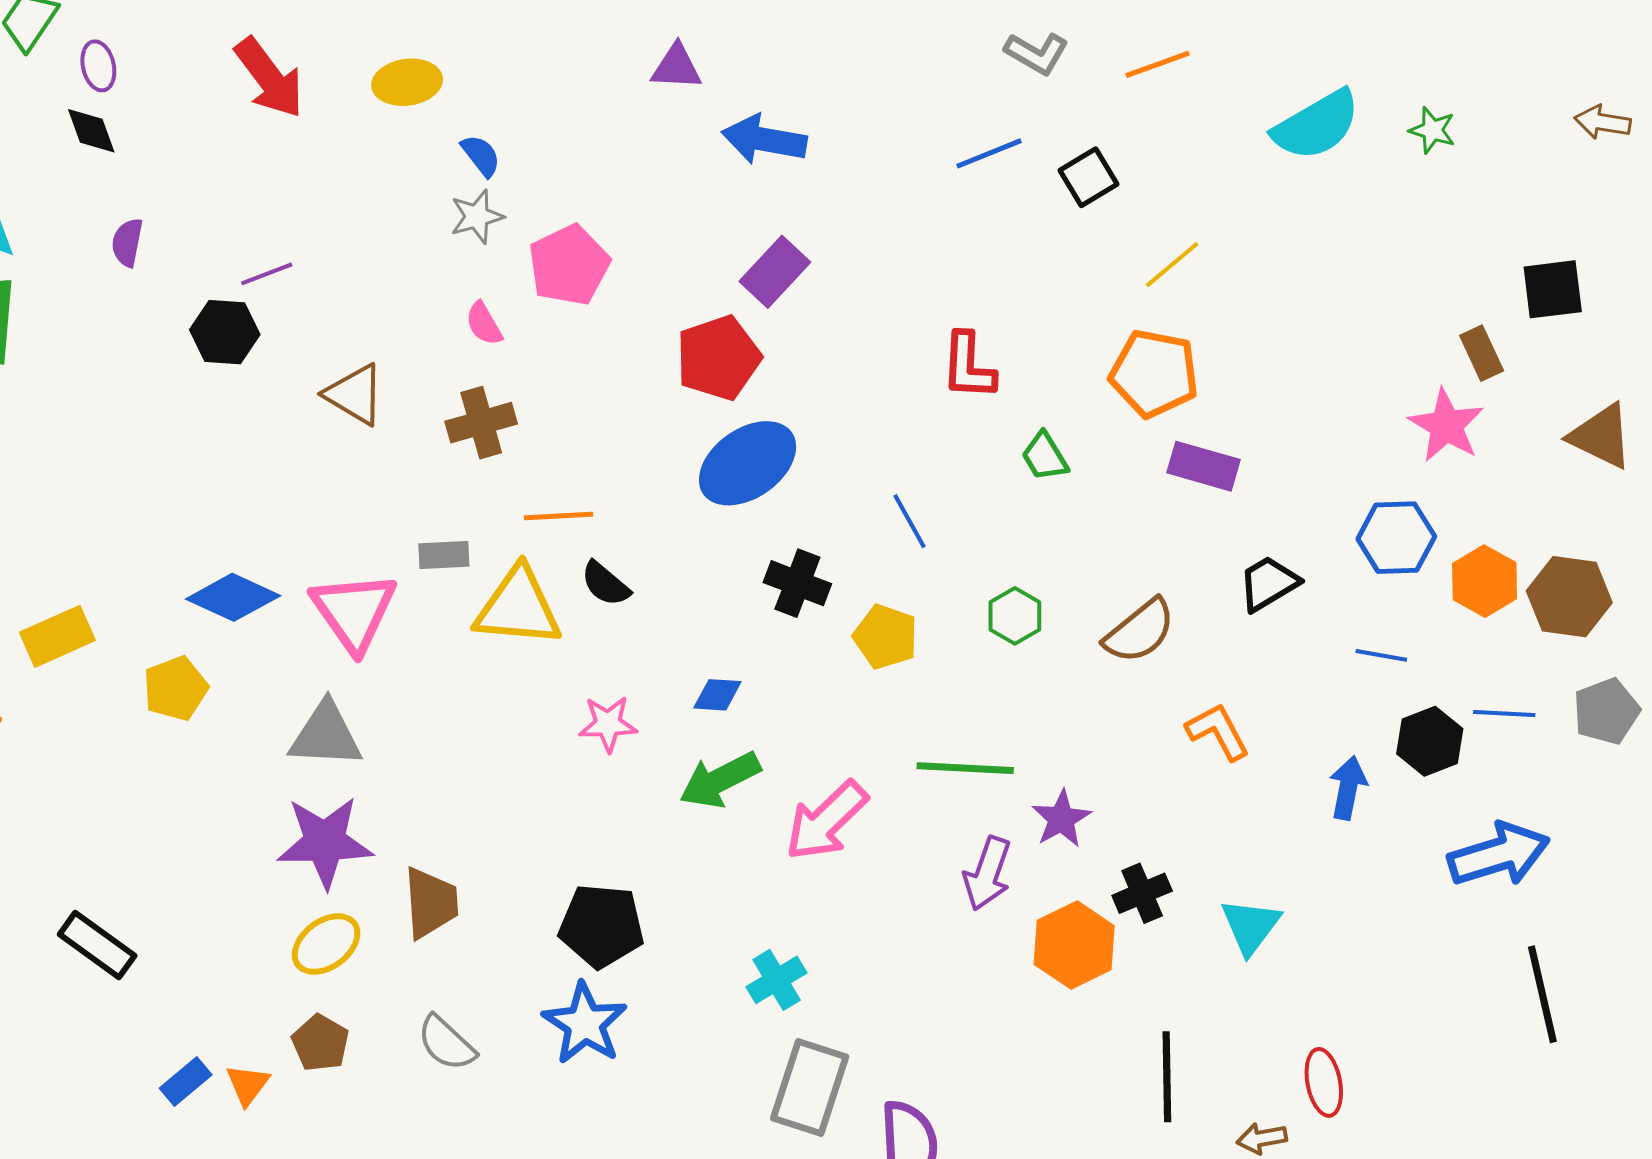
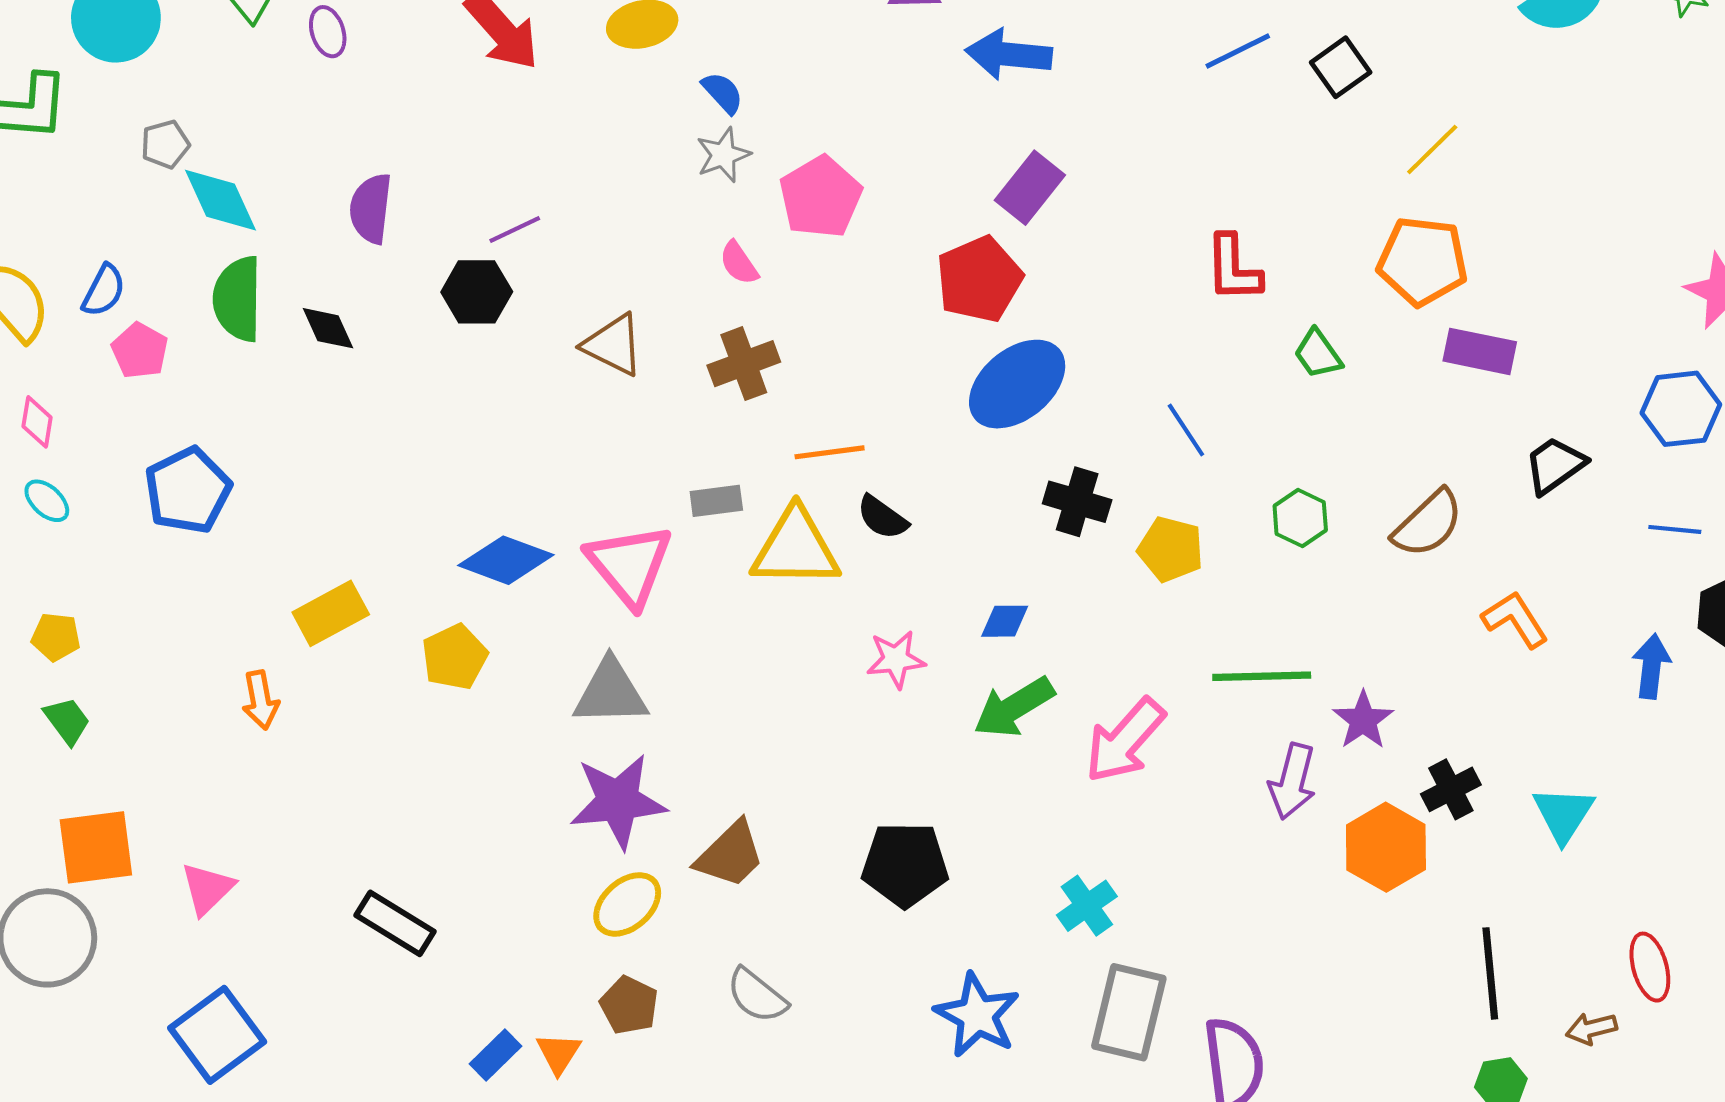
black diamond: (91, 131) -> (328, 328), moved
purple semicircle: (127, 242) -> (371, 208), size x1.4
brown trapezoid: (431, 903) -> (730, 855), turned 54
blue star: (585, 1024) -> (977, 1015), moved

